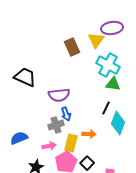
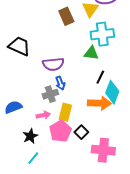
cyan cross: (108, 65) -> (102, 34), turned -35
green triangle: (113, 84) -> (91, 53), moved
orange arrow: (89, 134) -> (99, 103), moved, size x1.6

